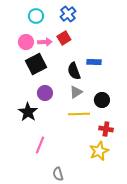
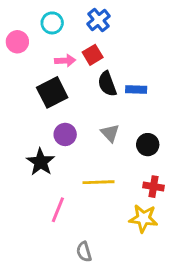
pink circle: (26, 42) -> (17, 42), moved
black semicircle: (74, 71) -> (107, 84), moved
gray triangle: (76, 92) -> (110, 133), turned -40
yellow line: (79, 114) -> (98, 182), moved
yellow star: (99, 151) -> (143, 218), turned 30

